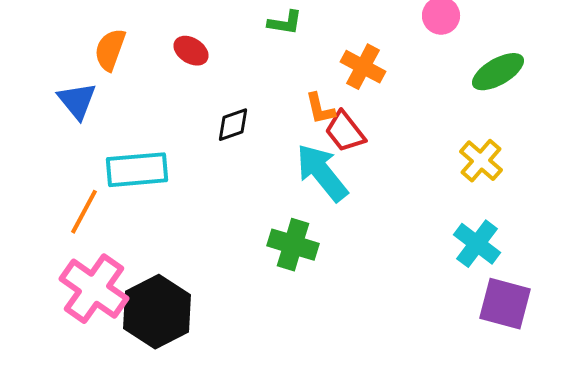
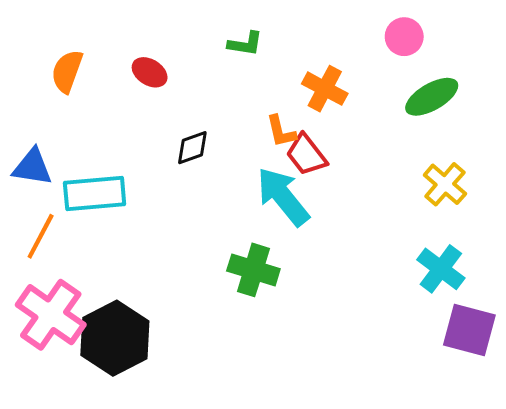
green ellipse: (498, 72) -> (432, 97), moved
blue triangle: (77, 101) -> (32, 167), moved, turned -42

